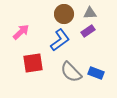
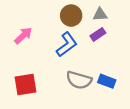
red square: (33, 63) -> (25, 85), moved
gray semicircle: (71, 72) -> (79, 80), turned -30

